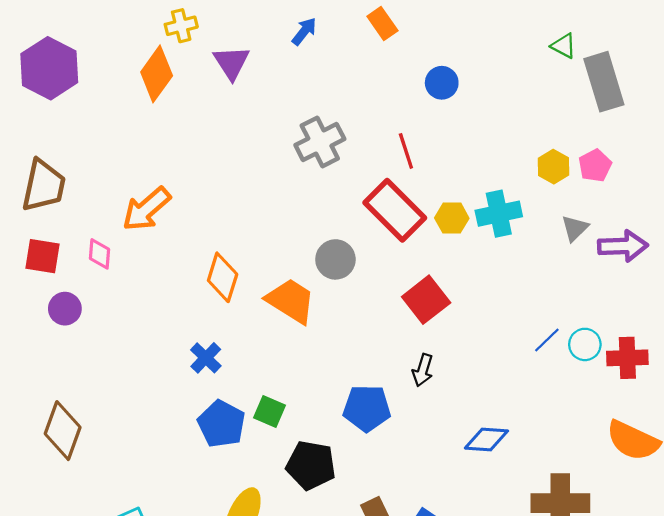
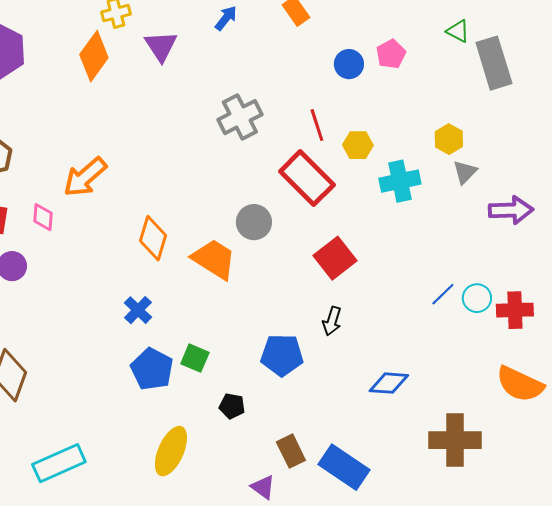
pink pentagon: (595, 166) -> (391, 54), moved
yellow hexagon: (452, 218) -> (358, 145), moved
gray triangle: (575, 228) -> (465, 172), moved
black pentagon: (311, 465) -> (232, 406), size x0.6

